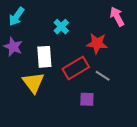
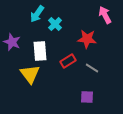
cyan arrow: (17, 17) -> (37, 14), moved
red rectangle: (76, 68) -> (68, 61), size x0.7
purple square: (87, 99) -> (87, 97), moved

